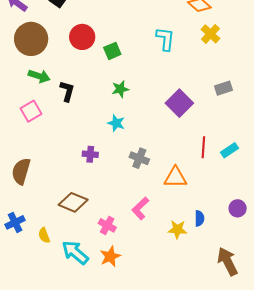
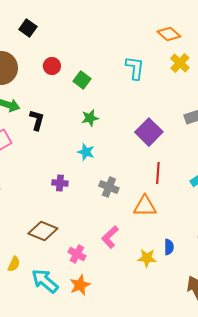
red circle: (82, 37) -> (52, 66), size x0.7
green square: (112, 51) -> (82, 80), turned -30
red line: (203, 147) -> (158, 173), moved
yellow semicircle: (44, 235) -> (14, 264), turned -133

